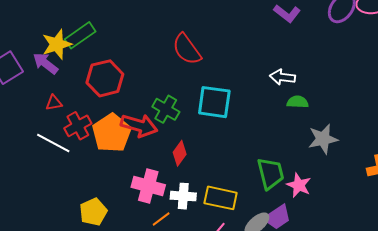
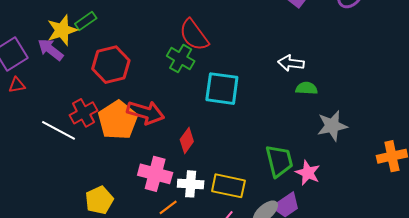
green rectangle: (80, 35) -> (86, 21), size x0.7
red triangle: (54, 103) -> (17, 85), moved
green cross: (166, 109) -> (181, 59), moved

